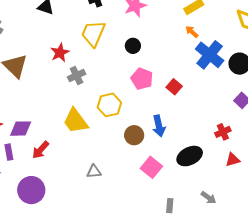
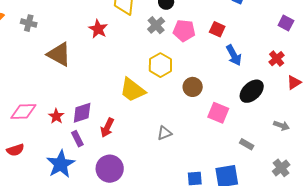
gray cross: (77, 76) -> (156, 25), moved
blue arrow: (159, 126) -> (234, 55), moved
gray rectangle: (170, 206) -> (247, 144), turned -48

